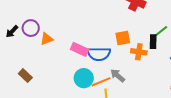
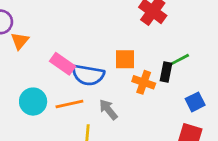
orange triangle: (47, 39) -> (20, 41), turned -40
cyan circle: (84, 78) -> (33, 102), moved
orange line: (101, 82) -> (69, 104), moved

